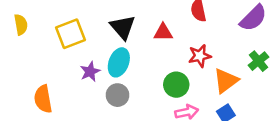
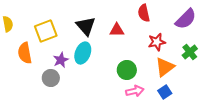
red star: (200, 56) -> (157, 42), moved
gray circle: (117, 95) -> (51, 78), moved
orange semicircle: (43, 99) -> (25, 53), moved

